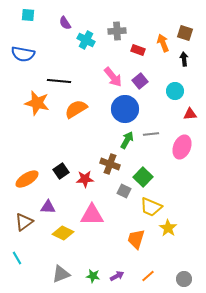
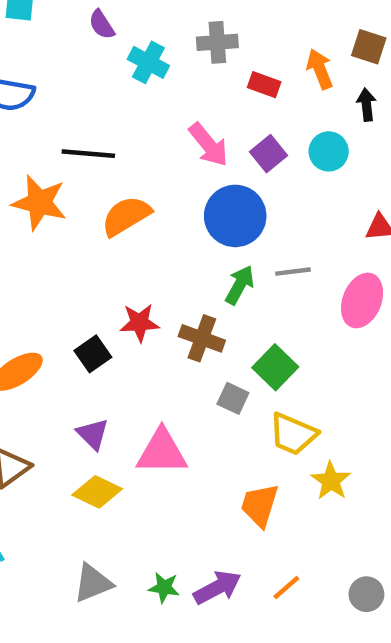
cyan circle: (175, 91) -> (329, 151), moved
red star: (85, 179) -> (140, 323), moved
purple triangle: (48, 207) -> (93, 434), moved, turned 42
purple arrow: (117, 276) -> (217, 588), size x1.5

